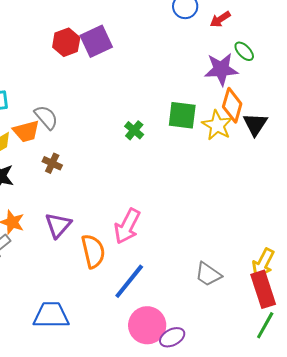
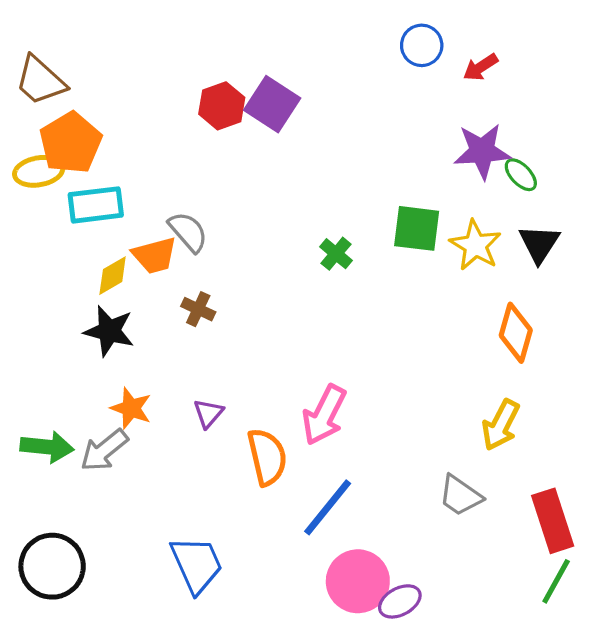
purple square: (96, 41) -> (272, 104), turned -32
green ellipse: (244, 51) -> (521, 175), moved
orange diamond: (232, 105) -> (516, 333), moved
purple triangle: (58, 225) -> (208, 413), size x0.7
yellow arrow: (263, 263) -> (501, 425), moved
blue trapezoid: (51, 315) -> (197, 564), turned 66

